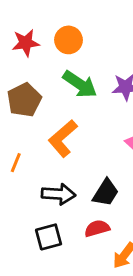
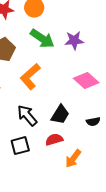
black arrow: (59, 194) -> (27, 116), turned -135

